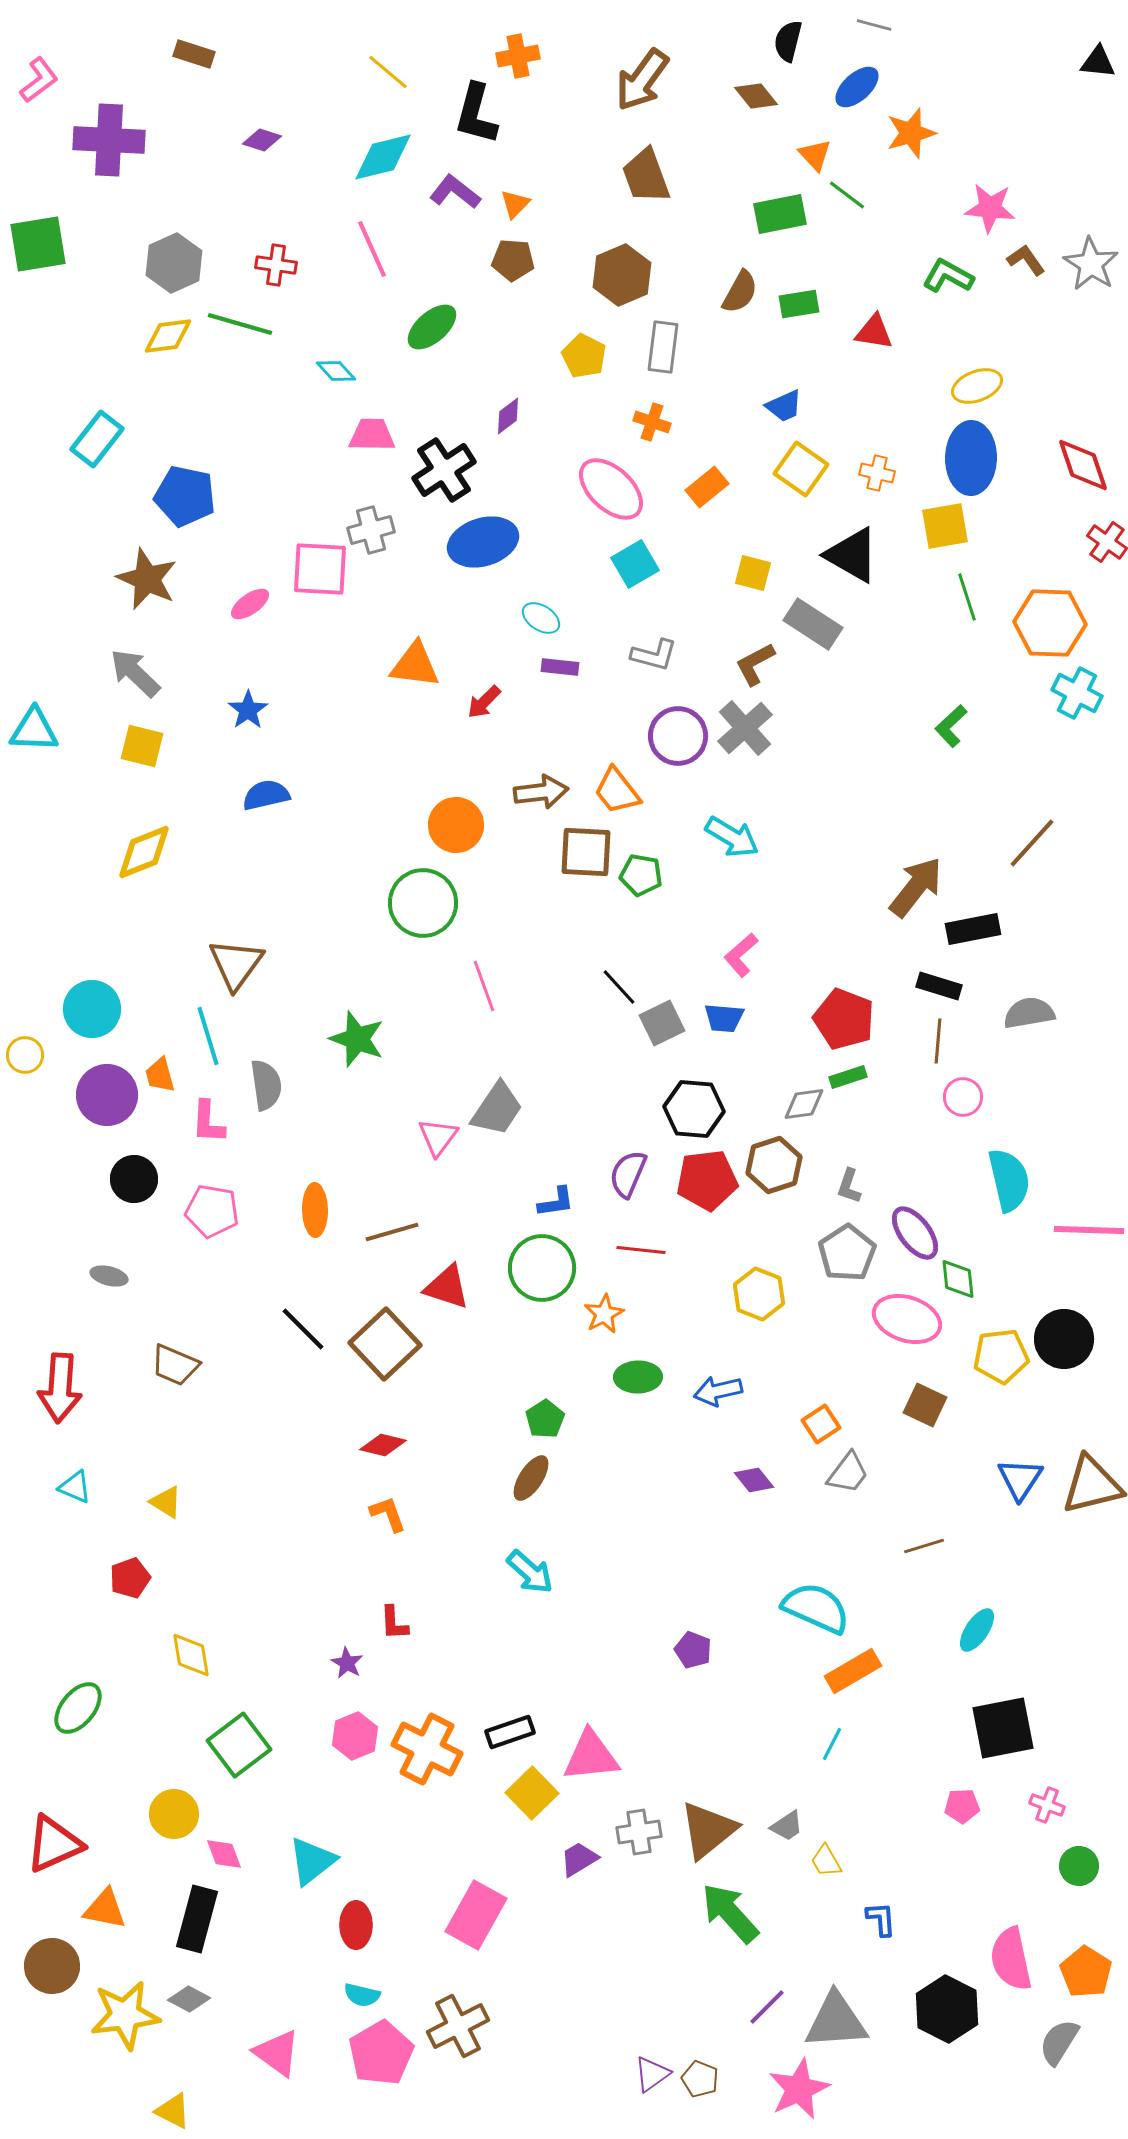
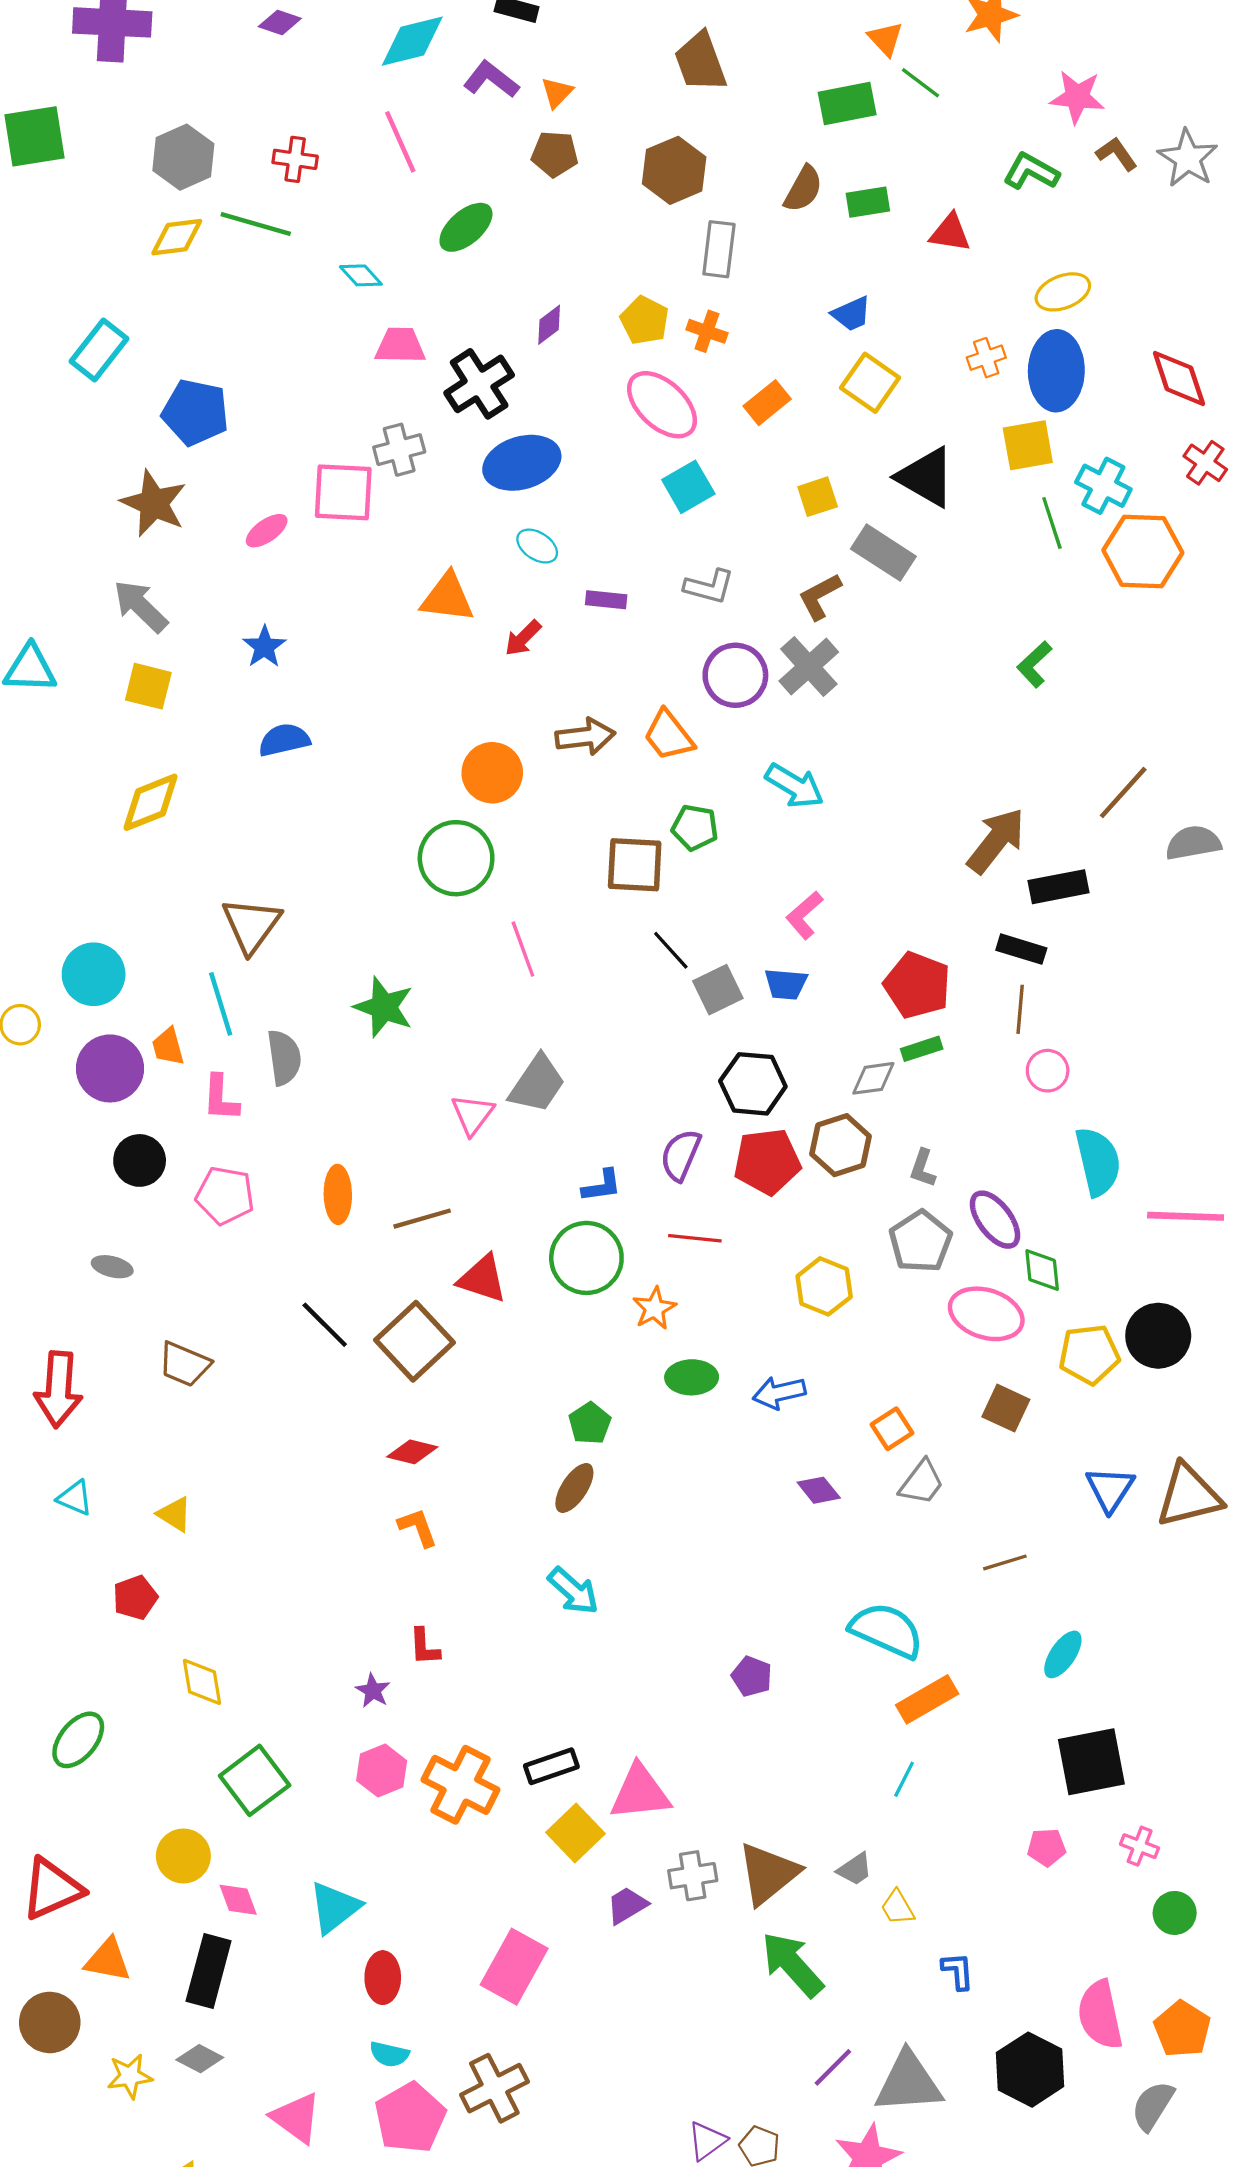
yellow pentagon: (584, 356) -> (644, 320), moved
orange cross: (877, 473) -> (986, 358), moved, turned -32
yellow square: (753, 573) -> (818, 497), turned -33
cyan ellipse: (541, 618) -> (537, 546), moved
cyan cross: (1077, 693) -> (1103, 486), moved
brown square: (586, 852) -> (635, 865), moved
gray semicircle: (1029, 1013) -> (1193, 843), moved
yellow star: (125, 2015) -> (130, 2076), size x0.6

